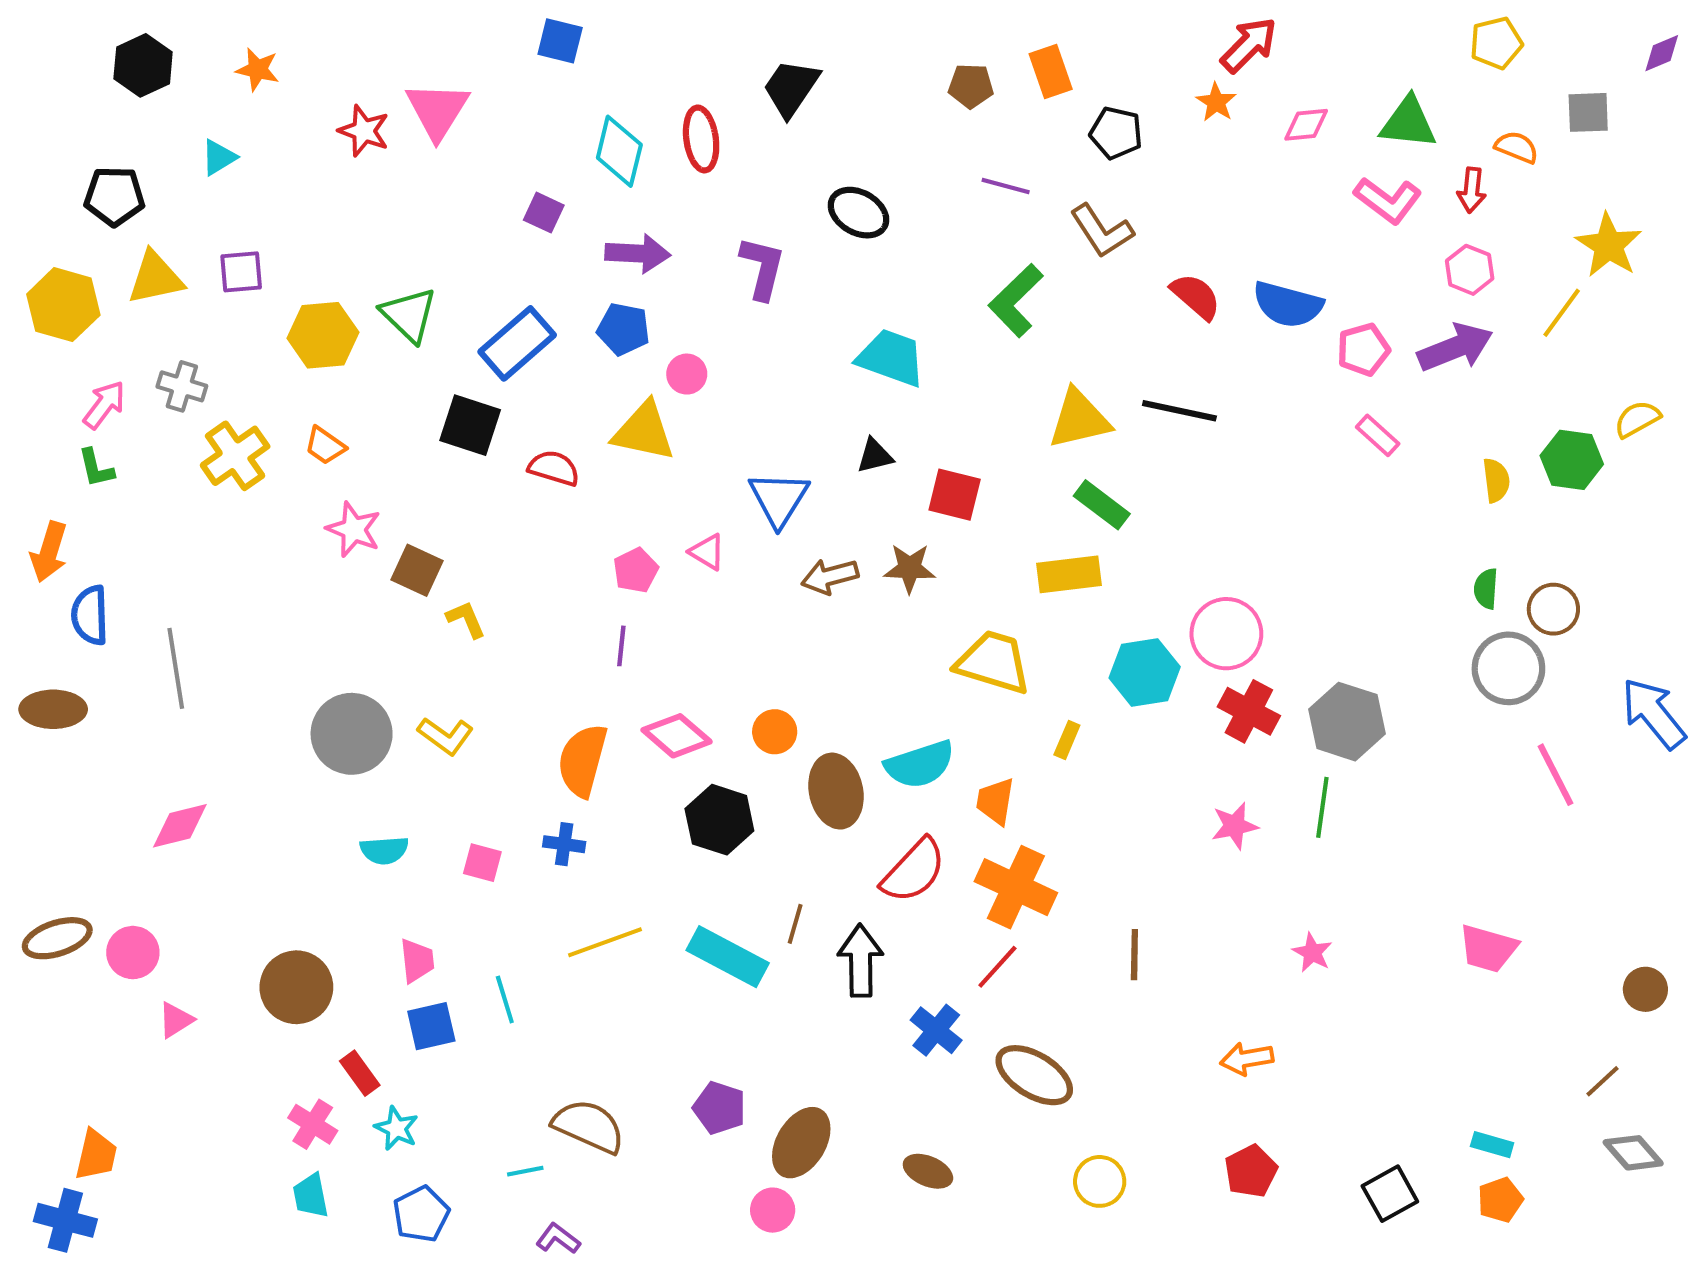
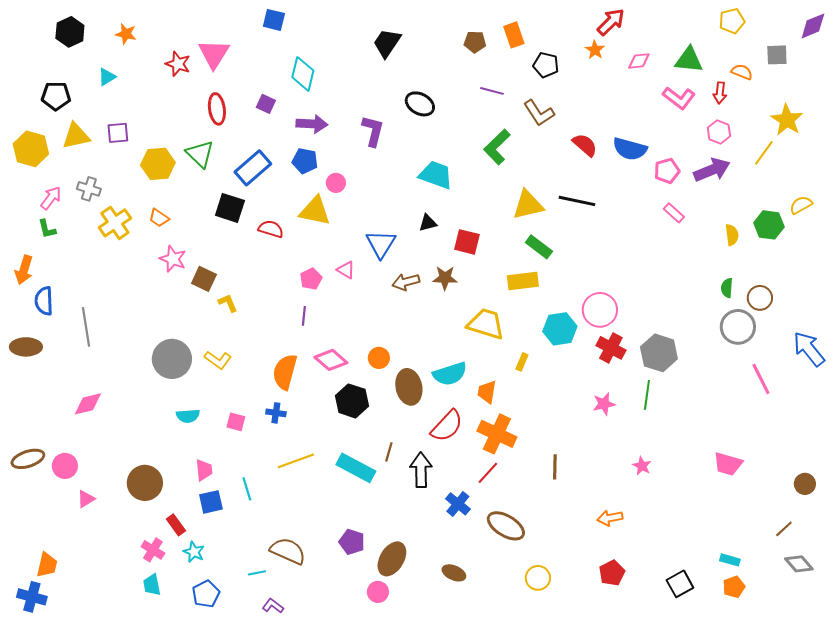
purple diamond: (1662, 53) -> (813, 26), size x1.4
red ellipse: (701, 139) -> (217, 109), moved

